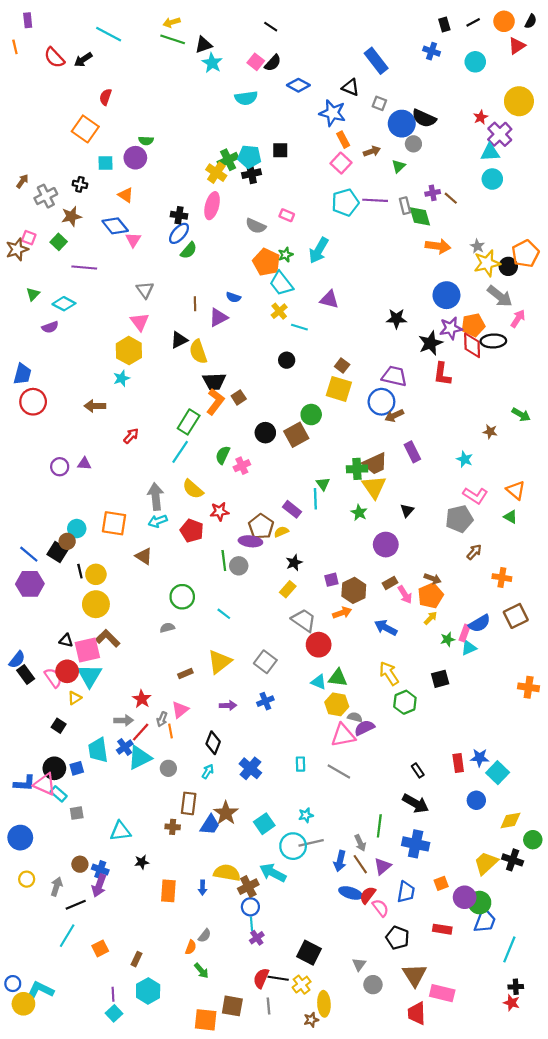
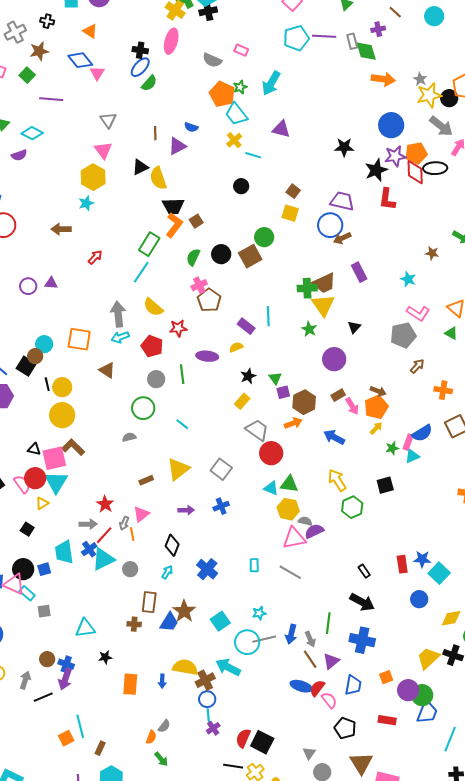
brown line: (451, 198) -> (395, 12), moved
yellow square: (339, 389) -> (290, 213), size x0.7
green semicircle: (223, 455) -> (193, 257), moved
green triangle: (323, 484) -> (275, 378), moved
brown pentagon: (261, 526) -> (209, 300), moved
gray circle: (239, 566) -> (156, 379), moved
blue arrow: (340, 861) -> (291, 634), moved
cyan line: (67, 936) -> (80, 726), moved, turned -45
red semicircle: (261, 978) -> (243, 738), moved

